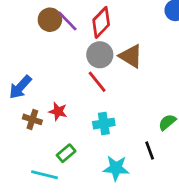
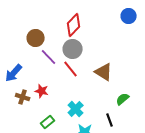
brown circle: (50, 20) -> (36, 38), moved
purple line: (67, 21) -> (49, 57), moved
brown triangle: (131, 56) -> (104, 72), moved
cyan cross: (104, 124) -> (76, 109), moved, turned -35

